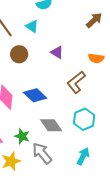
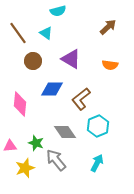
purple triangle: (57, 52) -> (71, 59), size x1.5
brown L-shape: (76, 82) -> (81, 99), moved
blue diamond: (35, 95) -> (52, 89), moved, turned -45

